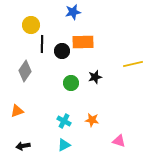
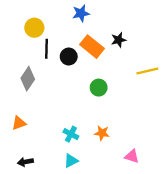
orange rectangle: (83, 42) -> (92, 47), turned 40
black star: (95, 77) -> (119, 40), moved
green circle: (71, 83) -> (99, 88), moved

